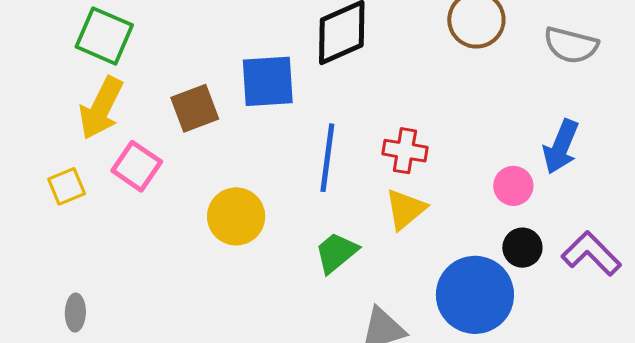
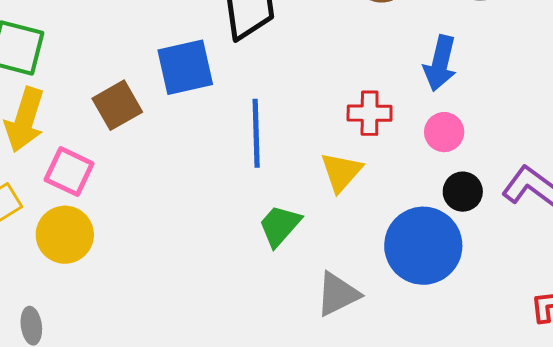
blue arrow: (561, 147) -> (440, 63), moved
red cross: (405, 151) -> (370, 113), moved
yellow circle: (236, 216) -> (65, 235), moved

